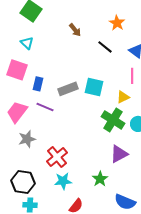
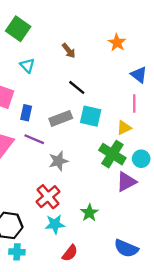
cyan triangle: (27, 43) -> (27, 66), moved
black line: (105, 47) -> (77, 87), moved
gray star: (27, 139) -> (58, 161), moved
purple triangle: (119, 154) -> (126, 182), moved
green star: (100, 179) -> (89, 213), moved

